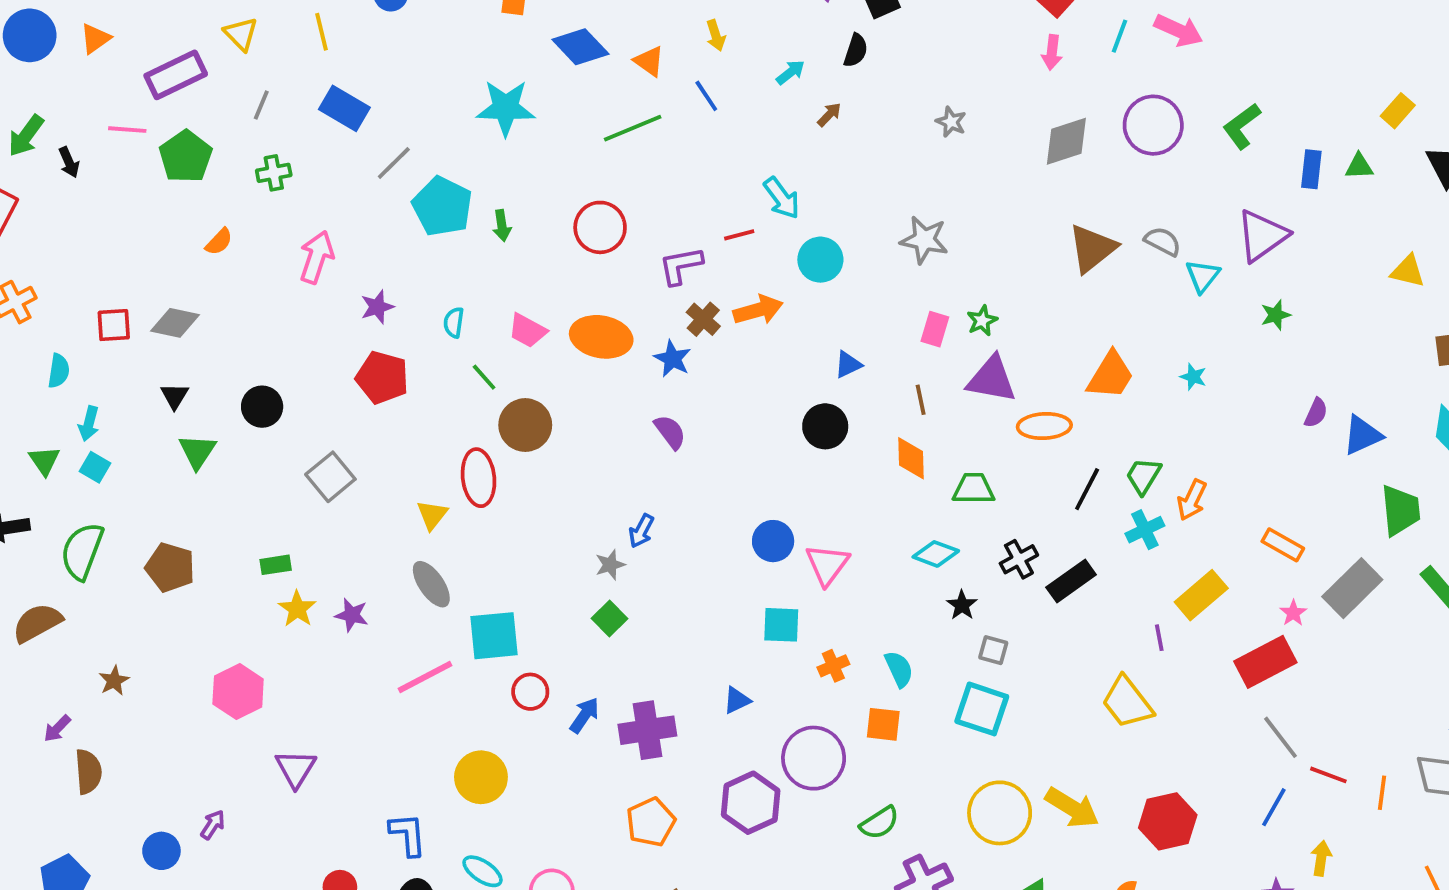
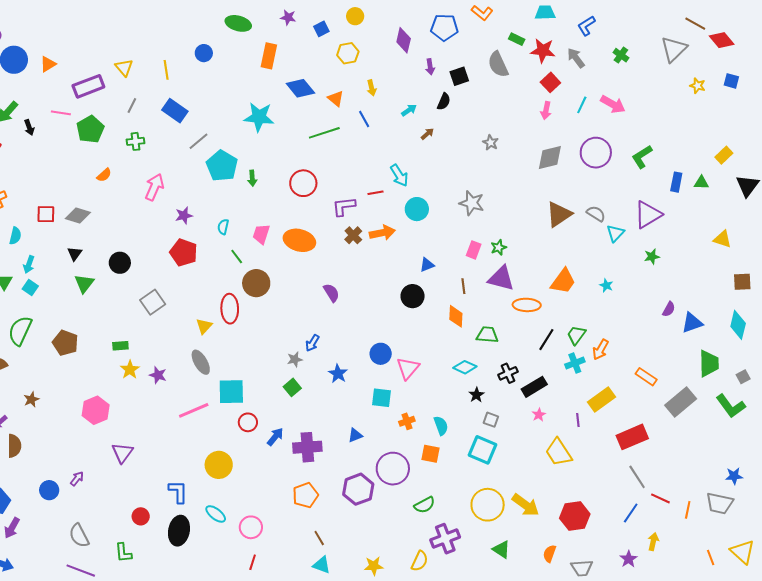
pink trapezoid: (528, 331) -> (261, 234), turned 75
blue star: (673, 359) -> (338, 374), moved
pink star: (1293, 613) -> (539, 415), moved

